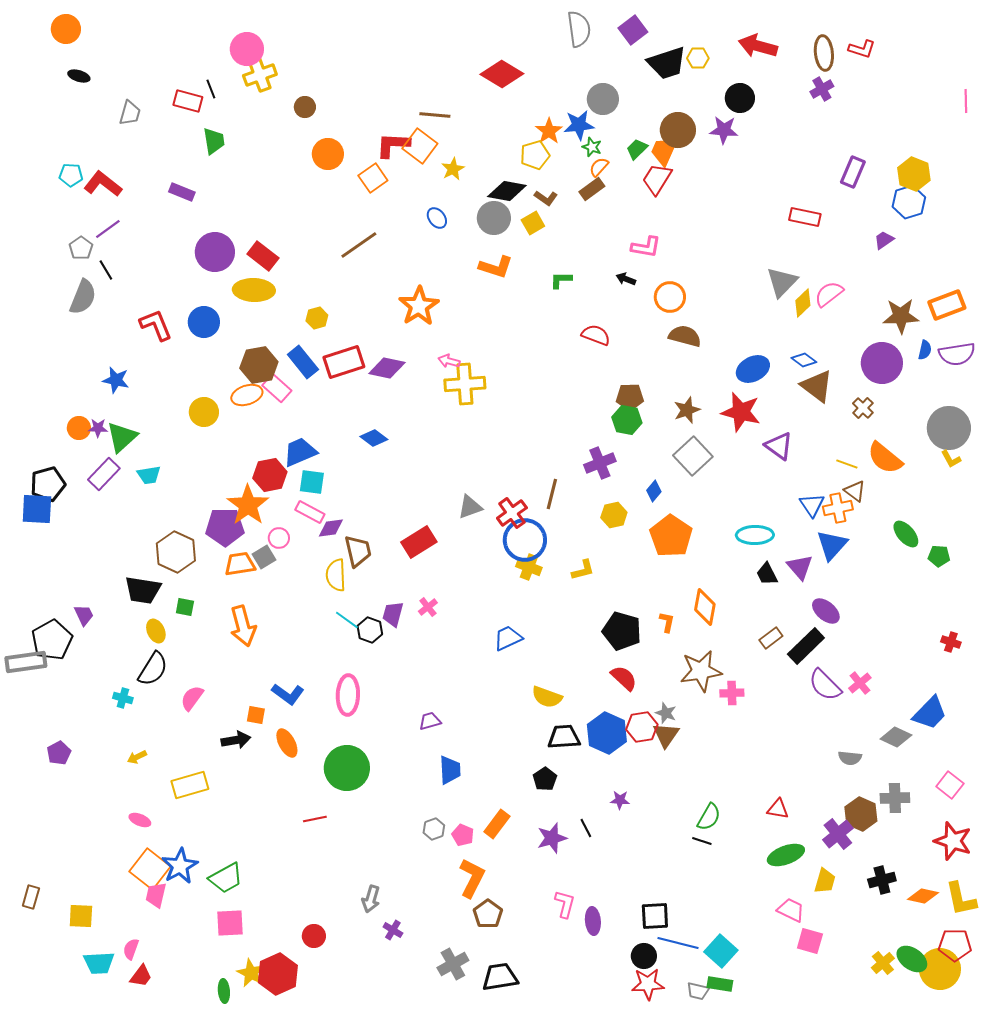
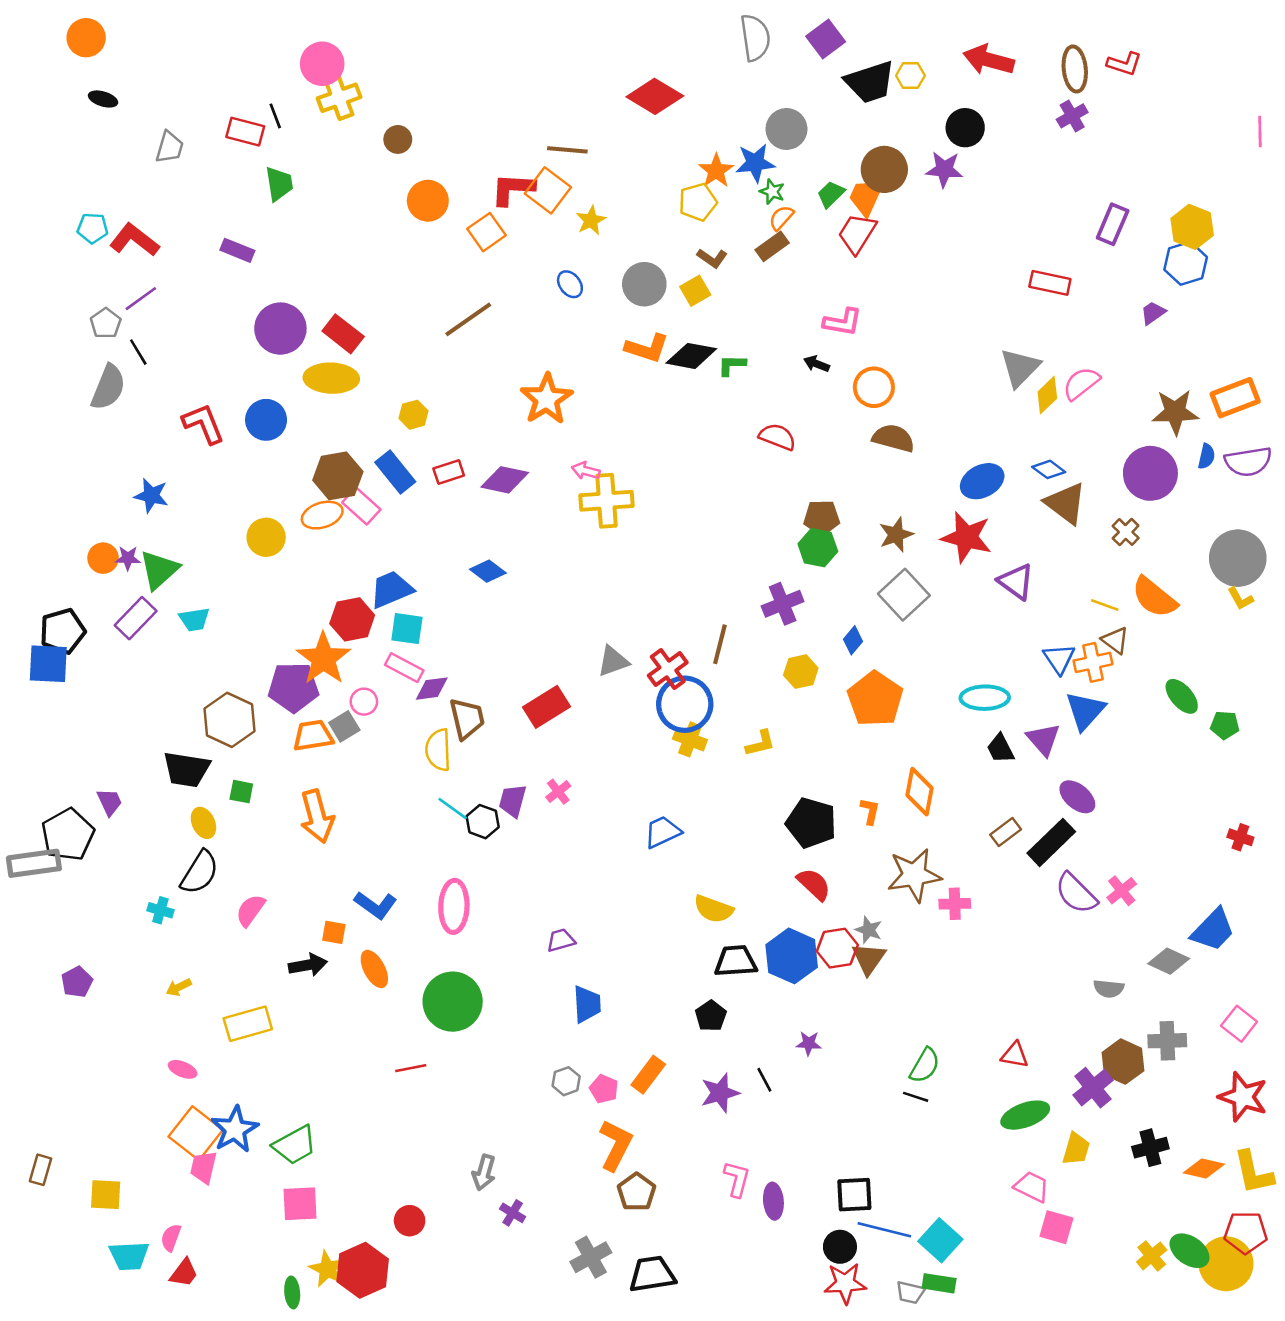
black diamond: (507, 191) -> (691, 356), moved
red rectangle: (344, 362) -> (449, 472), size x0.6

